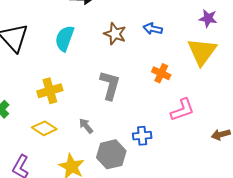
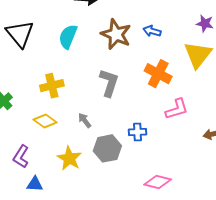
brown star: (115, 34) -> (116, 34), size x1.4
orange cross: (161, 73) -> (158, 74), size x1.5

